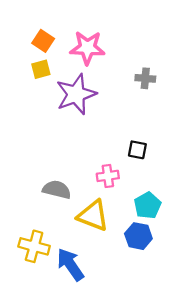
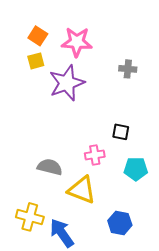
cyan pentagon: (148, 205) -> (136, 169), moved, turned 30
blue hexagon: (138, 236) -> (120, 223), moved

